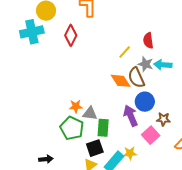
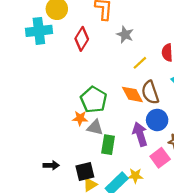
gray star: (146, 64) -> (125, 35), moved
green pentagon: (72, 128) -> (94, 100), moved
black square: (95, 148) -> (85, 171), moved
black arrow: (46, 159) -> (51, 165), moved

